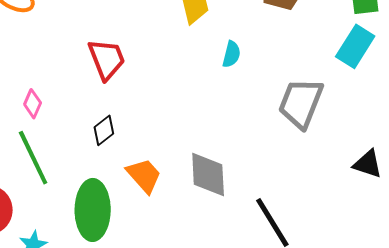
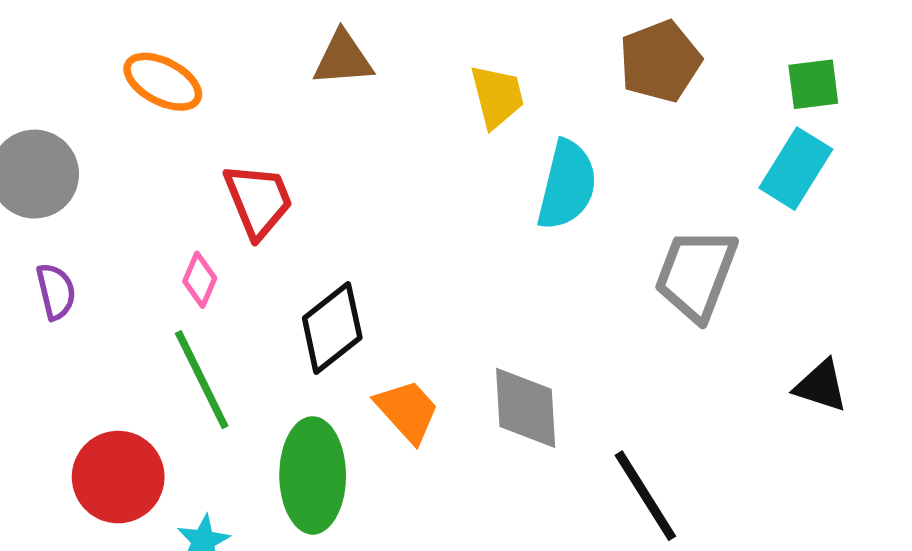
cyan semicircle: (231, 54) -> (567, 185), size x1.8
red trapezoid: (107, 59) -> (258, 200), moved
black diamond: (104, 130) -> (332, 328), size x1.6

